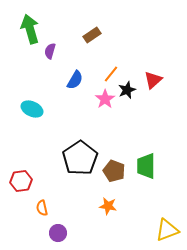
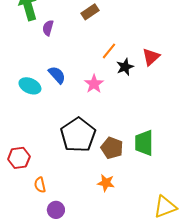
blue semicircle: (75, 80) -> (57, 75), moved, turned -72
pink star: (105, 99) -> (94, 84), moved

